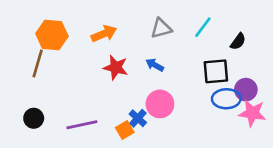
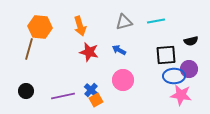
cyan line: (203, 27) -> (156, 21), turned 42
orange arrow: (104, 34) -> (80, 26), turned 96
black semicircle: (238, 41) -> (191, 41), moved, turned 40
pink star: (252, 113) -> (181, 95), moved
blue cross: (138, 118) -> (91, 90), moved

